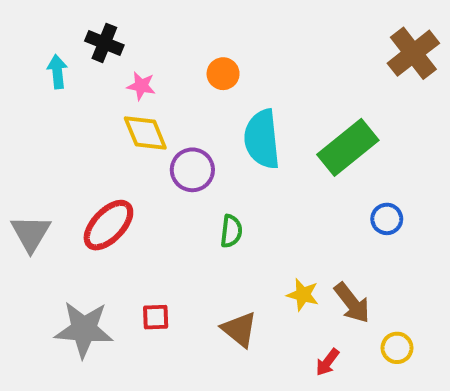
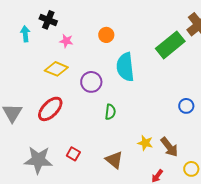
yellow diamond: (145, 133) -> (56, 69), moved, turned -45
green rectangle: (348, 147) -> (170, 45), moved
red square: (156, 317) -> (73, 154), turned 32

